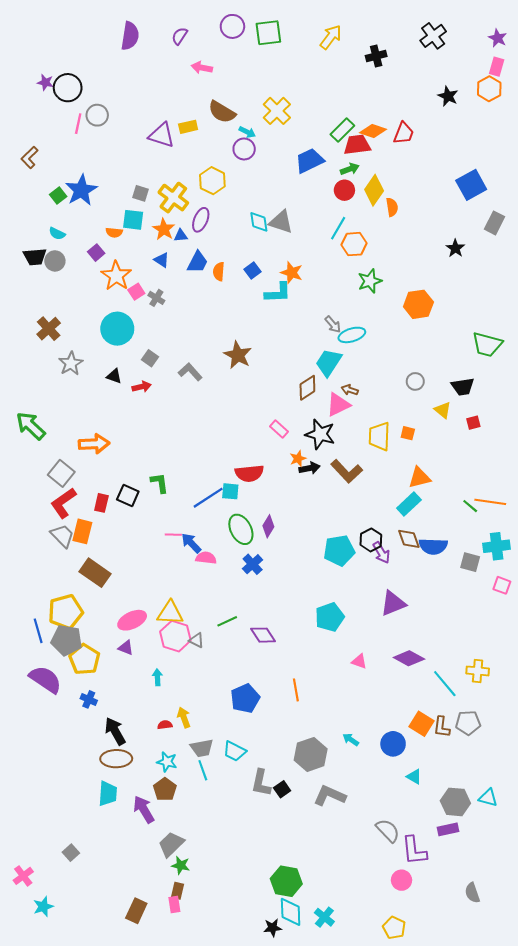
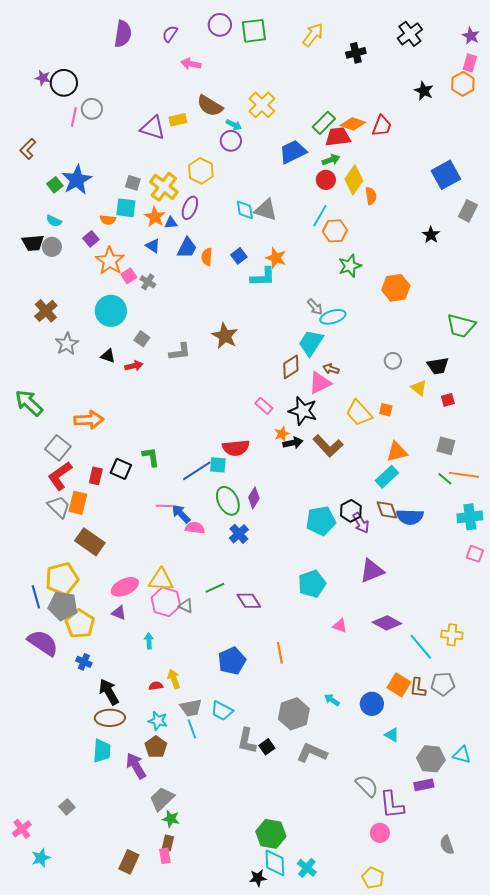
gray L-shape: (190, 372) -> (180, 352), turned 125
yellow trapezoid: (379, 436) -> (359, 413), turned -44
gray square: (470, 562) -> (446, 446), moved

